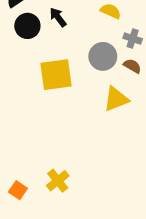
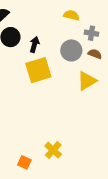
black arrow: (58, 17) -> (34, 44), moved, turned 63

